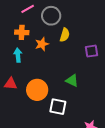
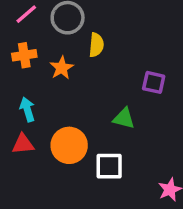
purple square: (91, 51) -> (154, 82), moved, turned 32
cyan arrow: (18, 55) -> (27, 109), moved

